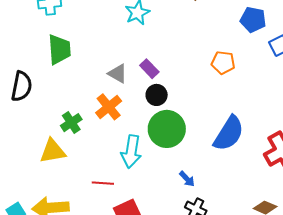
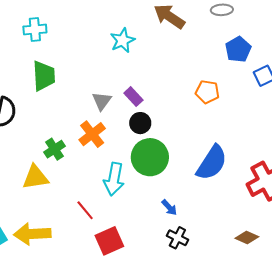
blue pentagon: (253, 20) -> (238, 49), turned 30
gray triangle: (118, 74) -> (102, 101), turned 35
red line: (103, 183) -> (85, 210), turned 45

